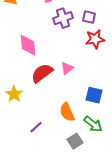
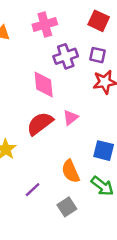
pink diamond: (28, 45) -> (44, 84), moved
gray square: (75, 141) -> (67, 207), moved

